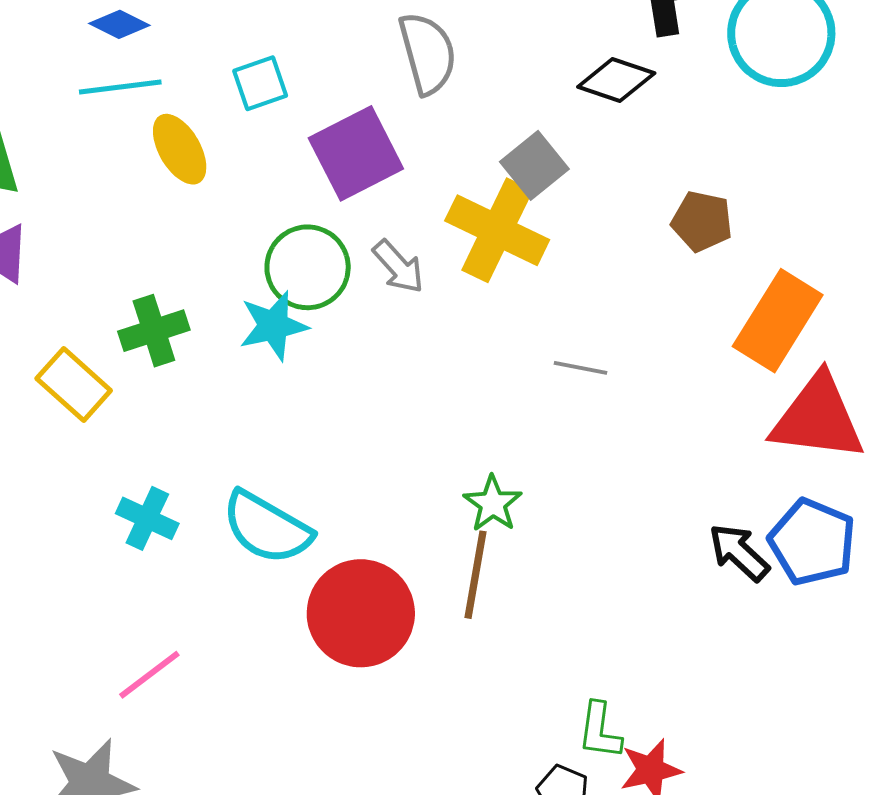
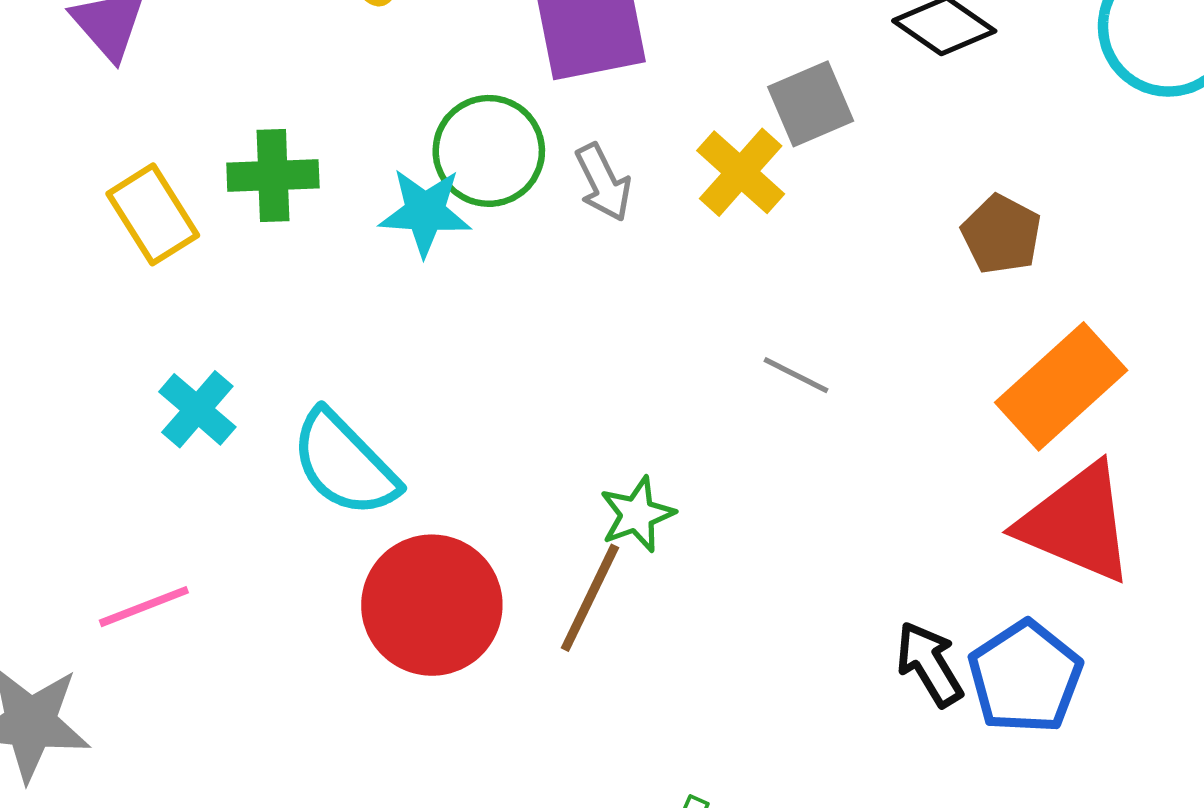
yellow cross: (497, 230) -> (741, 172), size x0.7

